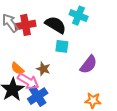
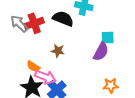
cyan square: (62, 46) -> (108, 38), moved
brown star: (43, 69) -> (58, 51), moved

